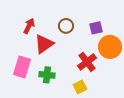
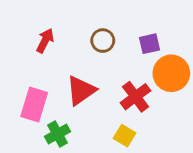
red triangle: (44, 44) -> (81, 90), moved
green cross: (47, 75) -> (58, 134), moved, turned -35
yellow square: (80, 87) -> (125, 136), turned -32

